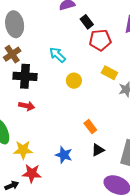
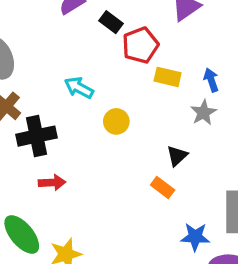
yellow rectangle: (109, 73) -> (168, 77), moved
black triangle: (98, 150) -> (177, 156), moved
blue star: (64, 155) -> (195, 237), moved

